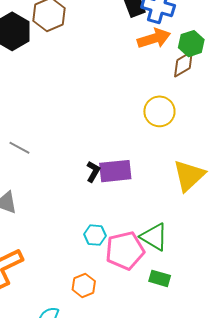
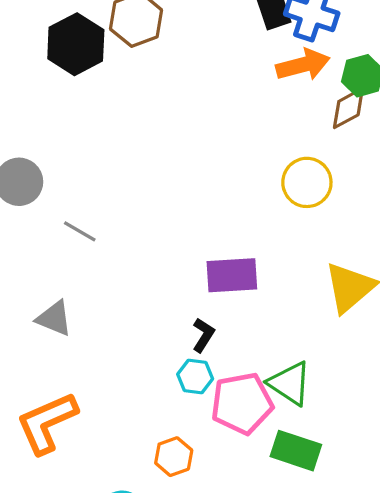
black L-shape: (93, 172) -> (203, 335), moved
green rectangle: (160, 278) -> (296, 451), size x1.4

